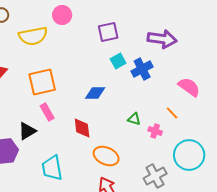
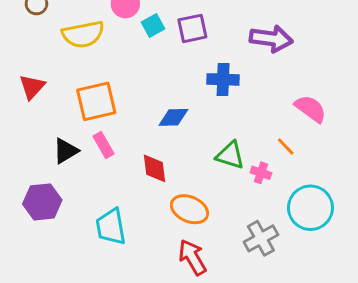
cyan square: (118, 61) -> (153, 26), moved
blue cross: (142, 69) -> (223, 79), moved, turned 30
green triangle: (134, 119) -> (230, 155), size x1.5
black triangle: (27, 131) -> (66, 151), moved

